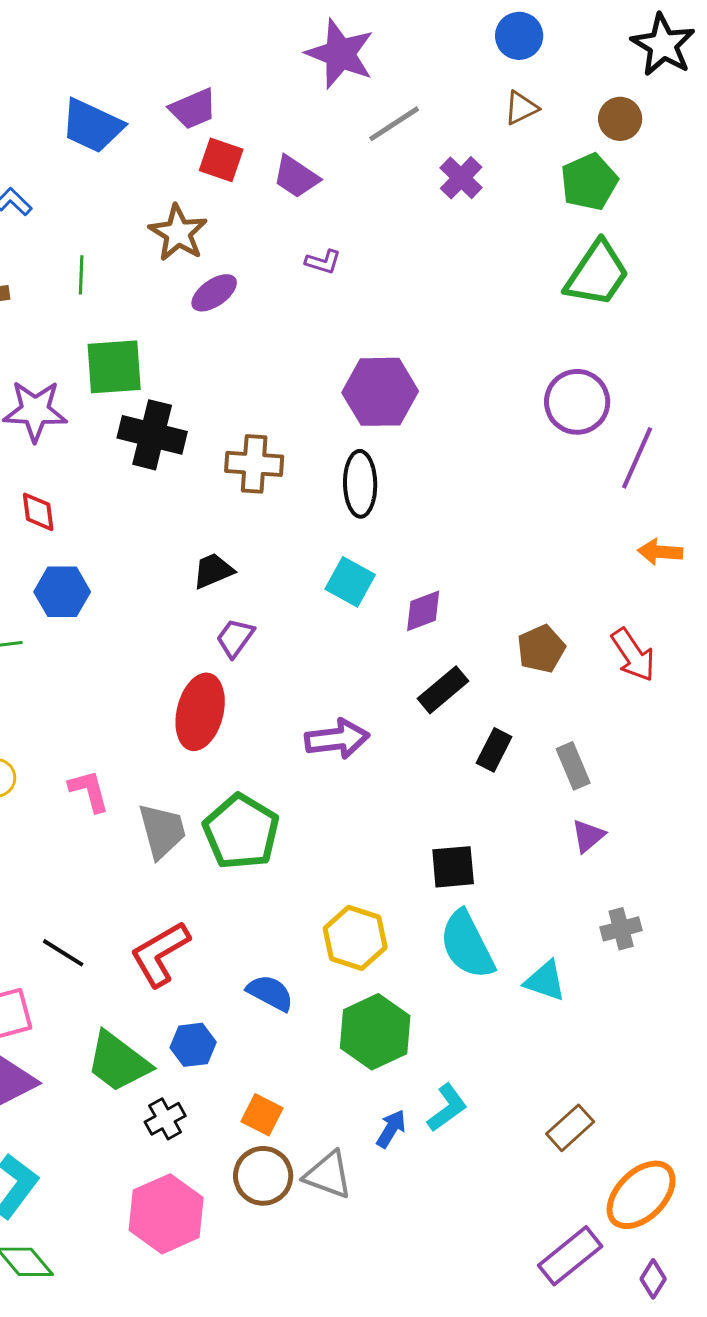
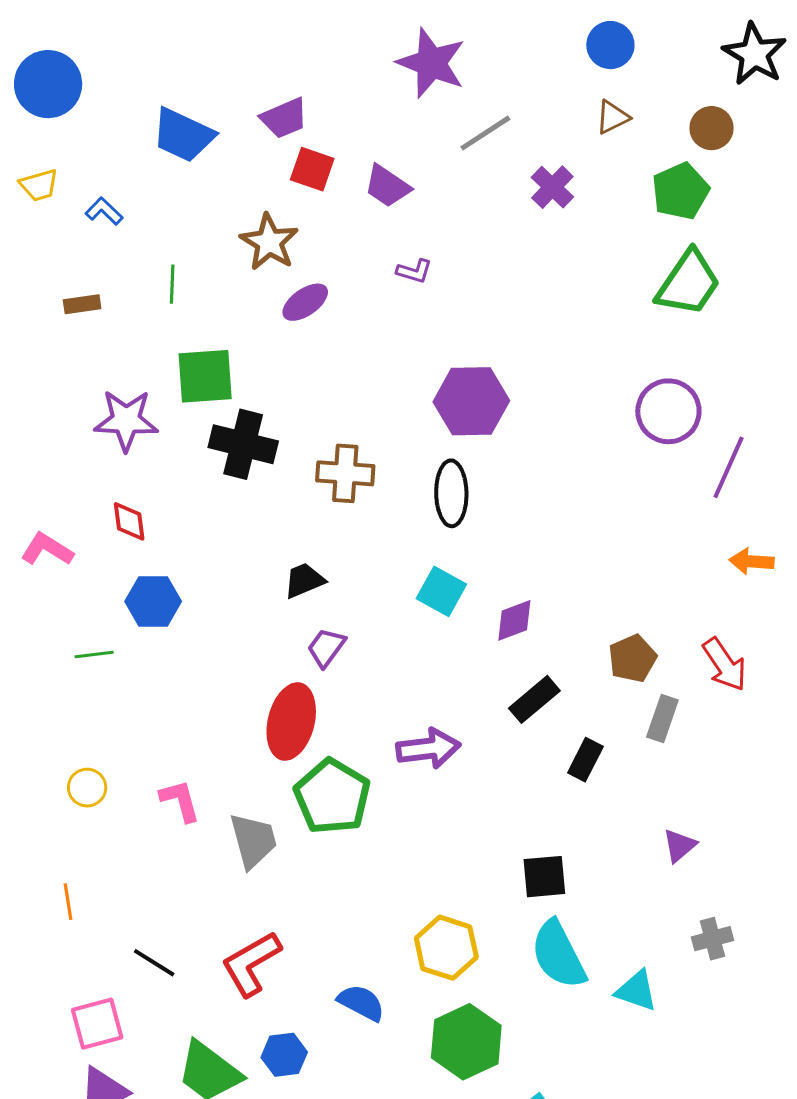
gray rectangle: (573, 766) -> (662, 718), moved, turned 42
green pentagon: (241, 832) -> (332, 797), moved

